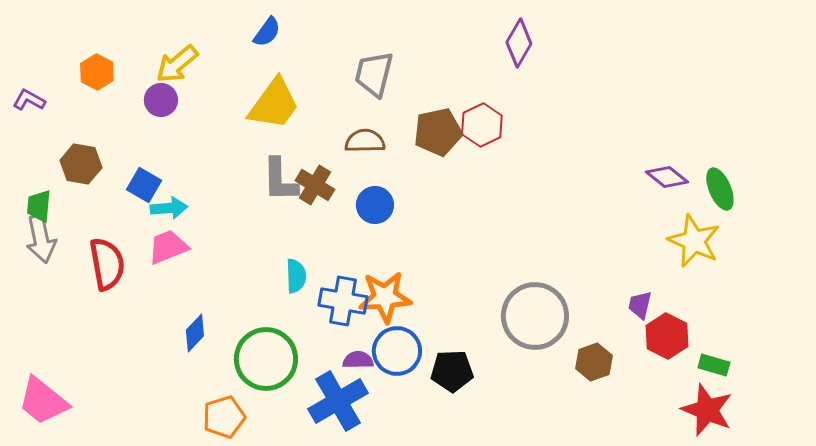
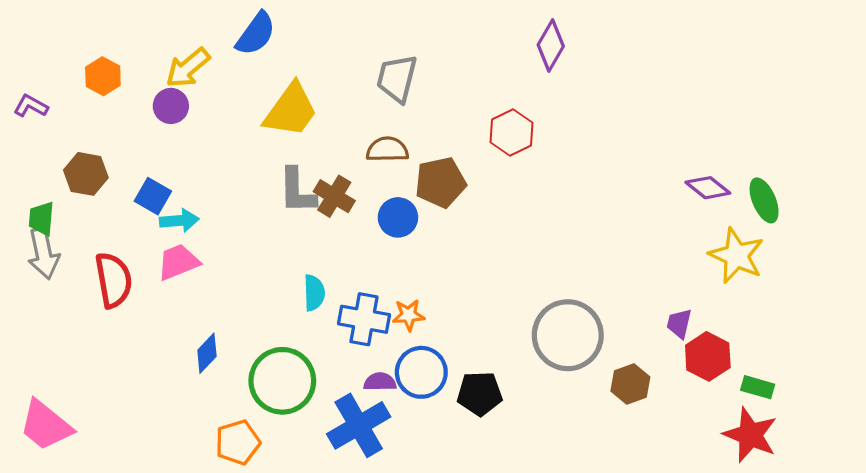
blue semicircle: (267, 32) -> (256, 34), moved, size x1.4
brown pentagon: (438, 132) -> (440, 182), moved
orange star: (385, 297) -> (409, 315), size x0.6

